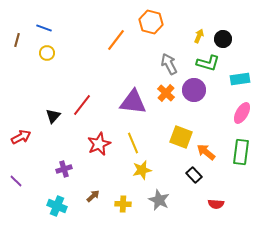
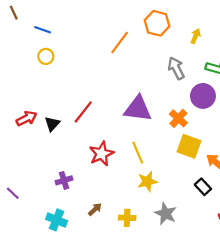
yellow arrow: (199, 36) -> (195, 36), moved
brown line: (17, 40) -> (14, 13), moved, turned -40
orange cross: (166, 93) -> (178, 118), moved
red arrow: (21, 137) -> (27, 118), moved

